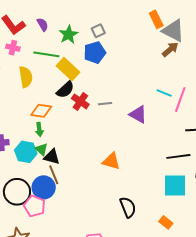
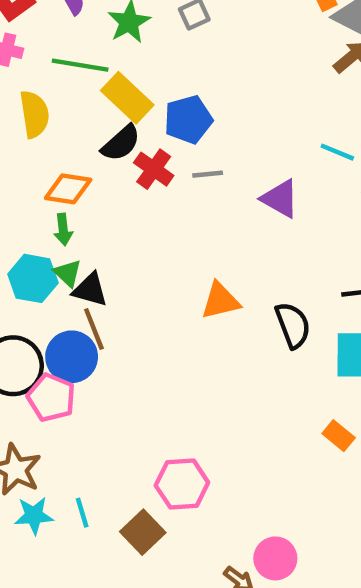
blue pentagon: (95, 53) -> (188, 119), moved
orange triangle: (111, 161) -> (220, 301), turned -30
black semicircle: (128, 207) -> (293, 325), moved

